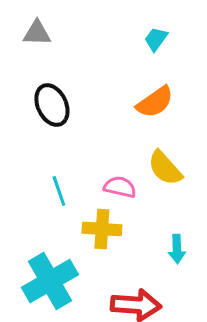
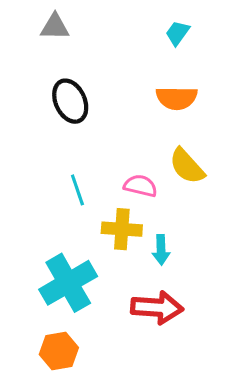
orange semicircle: (155, 102) -> (177, 98), turned 36
cyan arrow: (177, 249) -> (161, 250), moved

